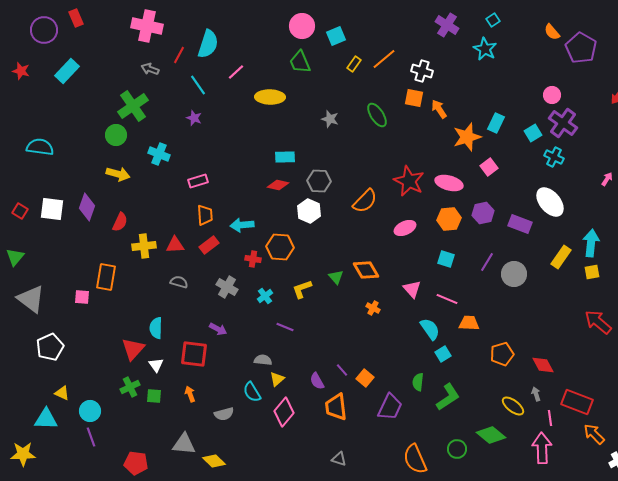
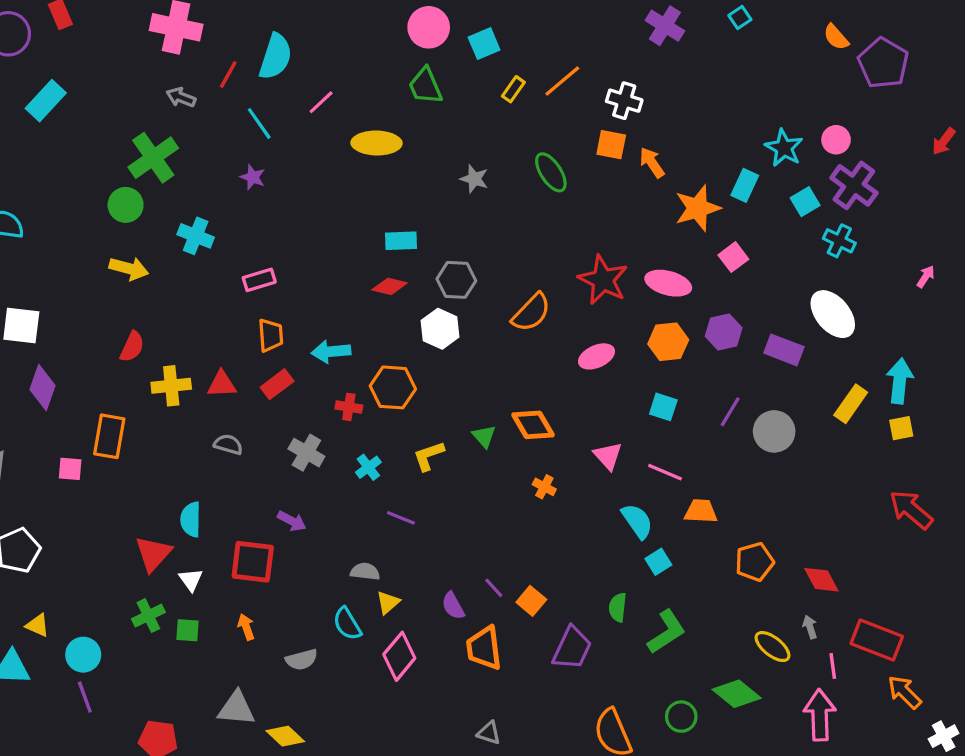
cyan star: (485, 49) -> (784, 148), moved
purple diamond: (87, 207) -> (42, 387), moved

